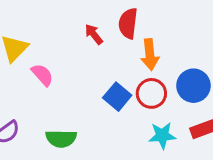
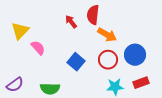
orange arrow: (150, 55) -> (107, 35), turned -54
blue square: (117, 97) -> (76, 62), moved

